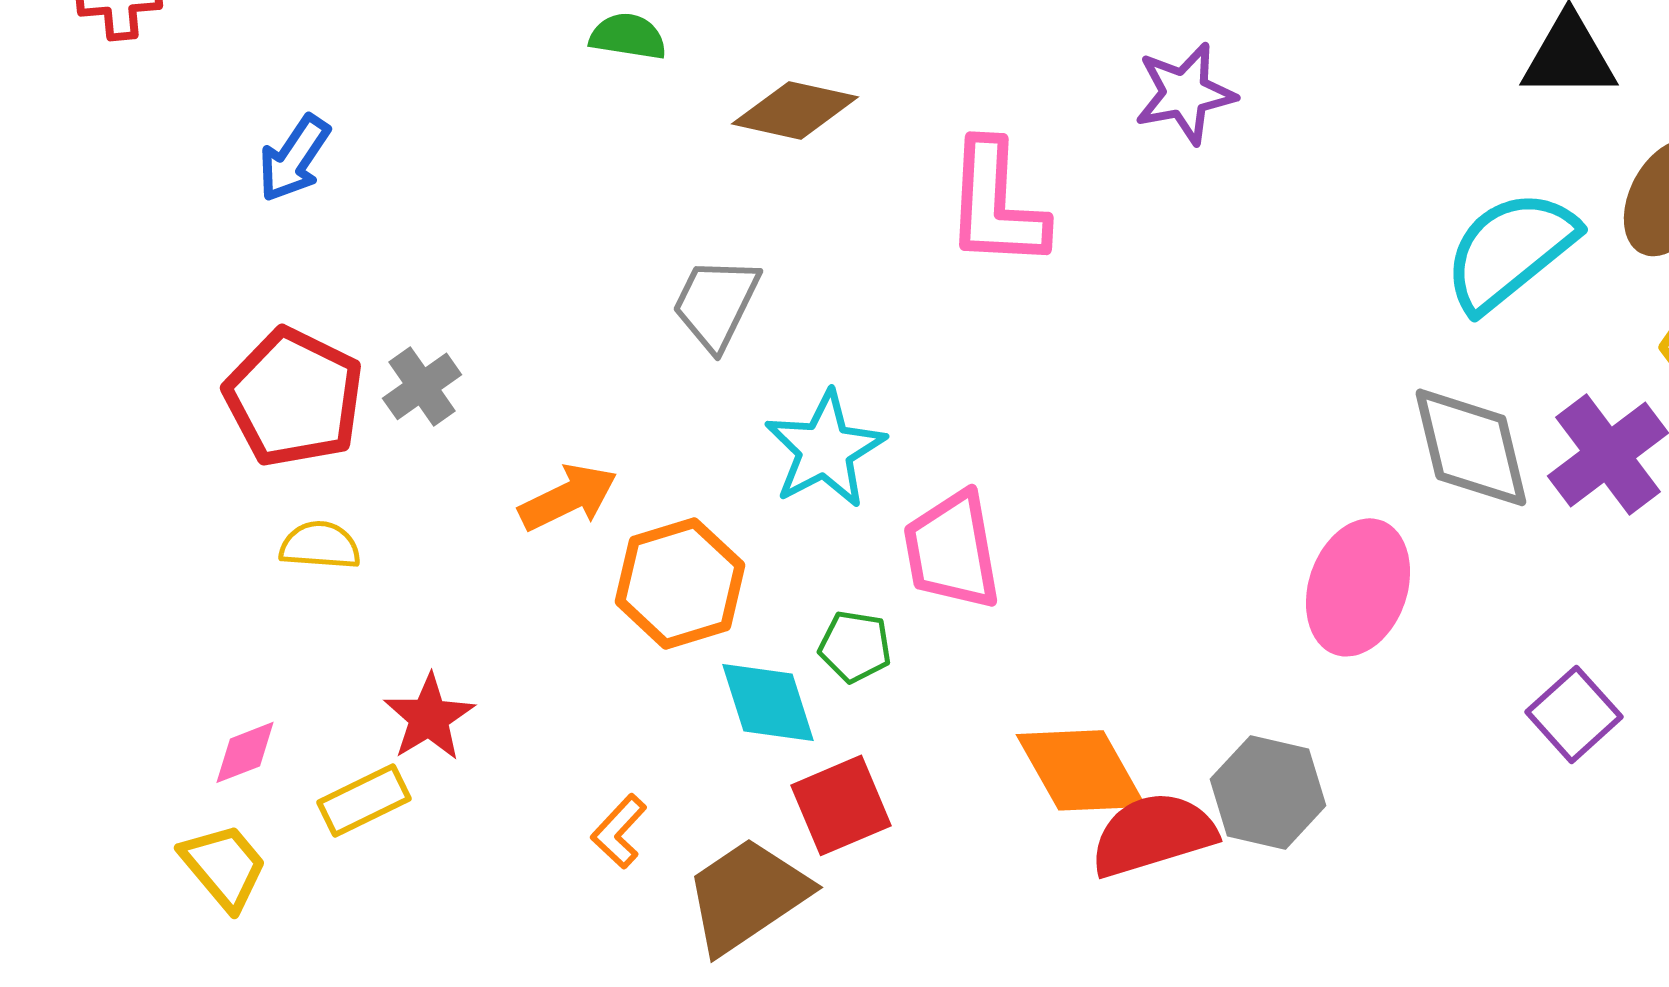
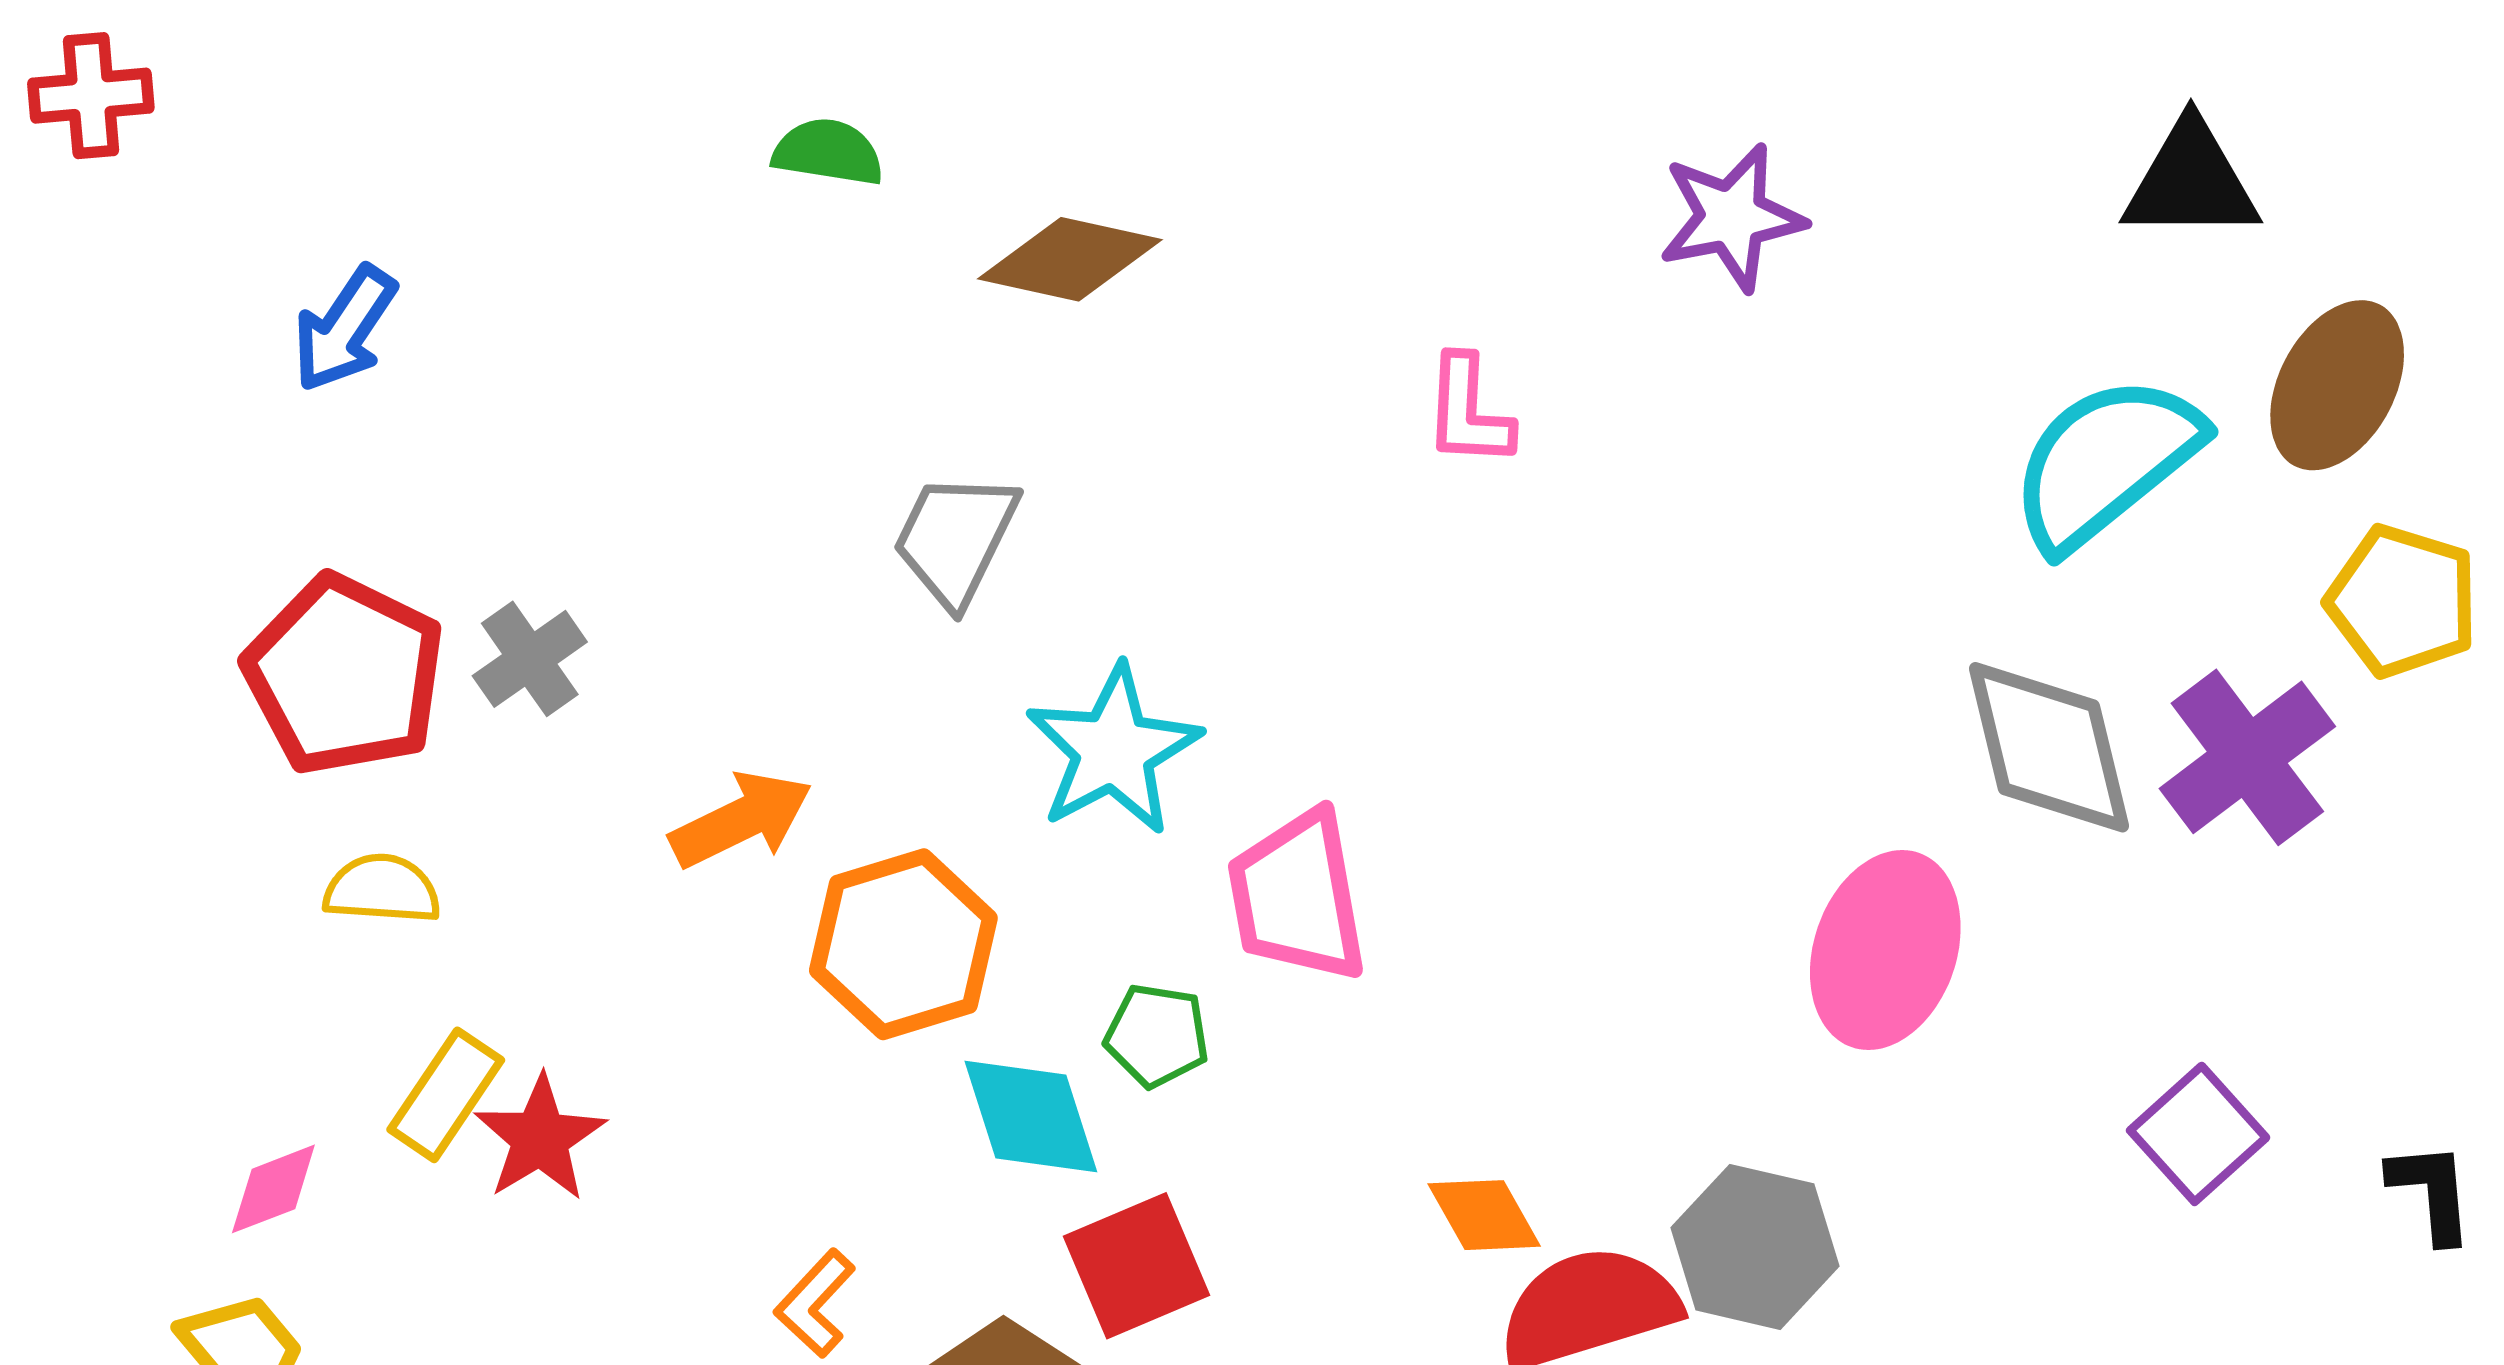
purple star: (1185, 93) -> (1732, 217), moved
pink L-shape: (996, 204) -> (1468, 411), moved, size x0.6
orange diamond: (1081, 770) -> (1484, 1215), size x0.6
yellow rectangle: (364, 800) -> (446, 1095), moved, turned -30

